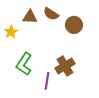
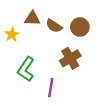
brown semicircle: (51, 14) -> (54, 26), moved
brown cross: (65, 66) -> (70, 58), moved

